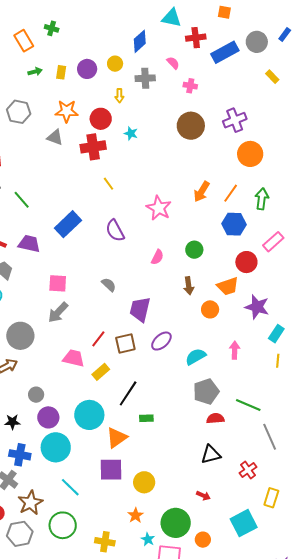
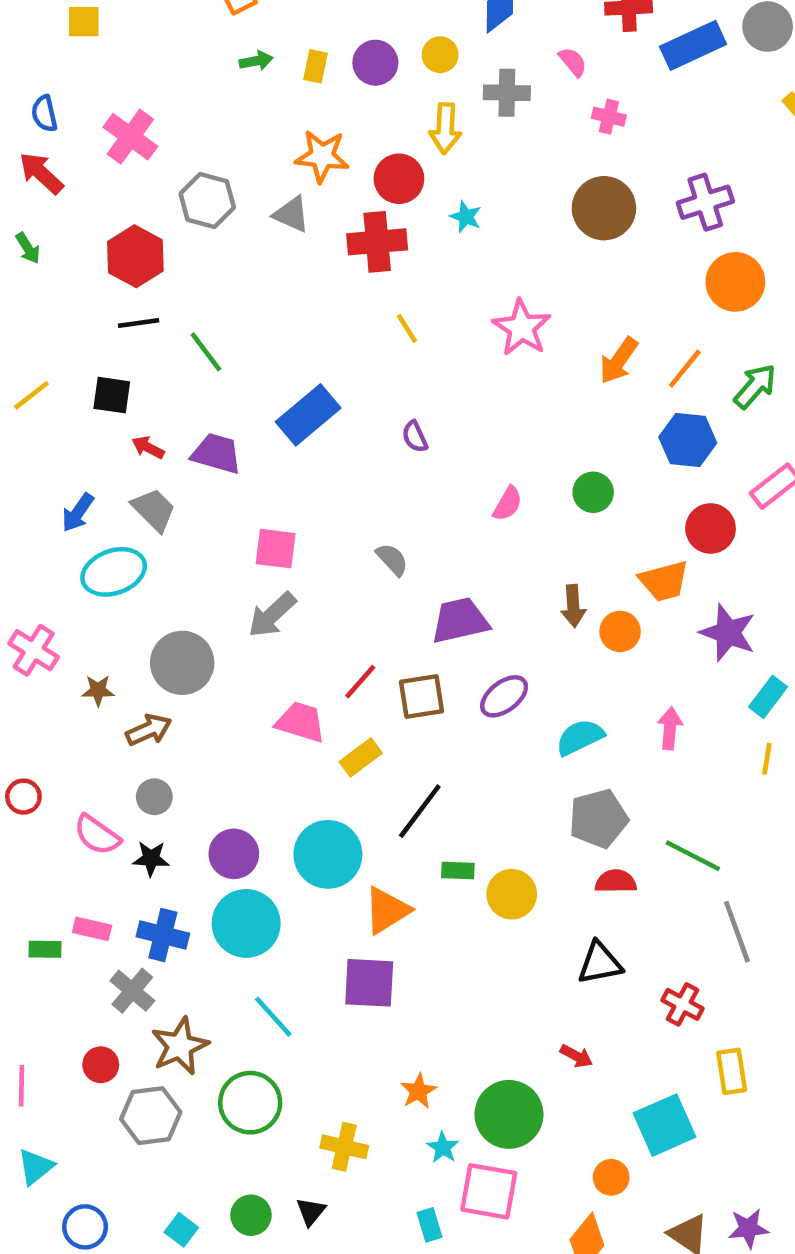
yellow arrow: (119, 96) -> (445, 128), size x1.5
gray hexagon: (19, 112) -> (207, 200), moved
green arrow: (262, 199) -> (755, 386), turned 30
pink star: (159, 208) -> (522, 328), moved
purple semicircle: (115, 231) -> (415, 437), size x0.6
brown arrow: (189, 286) -> (573, 606), moved
purple trapezoid: (140, 309) -> (460, 620), turned 60
gray circle: (36, 395) -> (154, 797), moved
red cross: (248, 470) -> (682, 1004), turned -30
yellow circle: (144, 482) -> (512, 894), moved
yellow rectangle: (271, 498) -> (732, 1071), turned -30
orange circle: (203, 540) -> (611, 1177), moved

